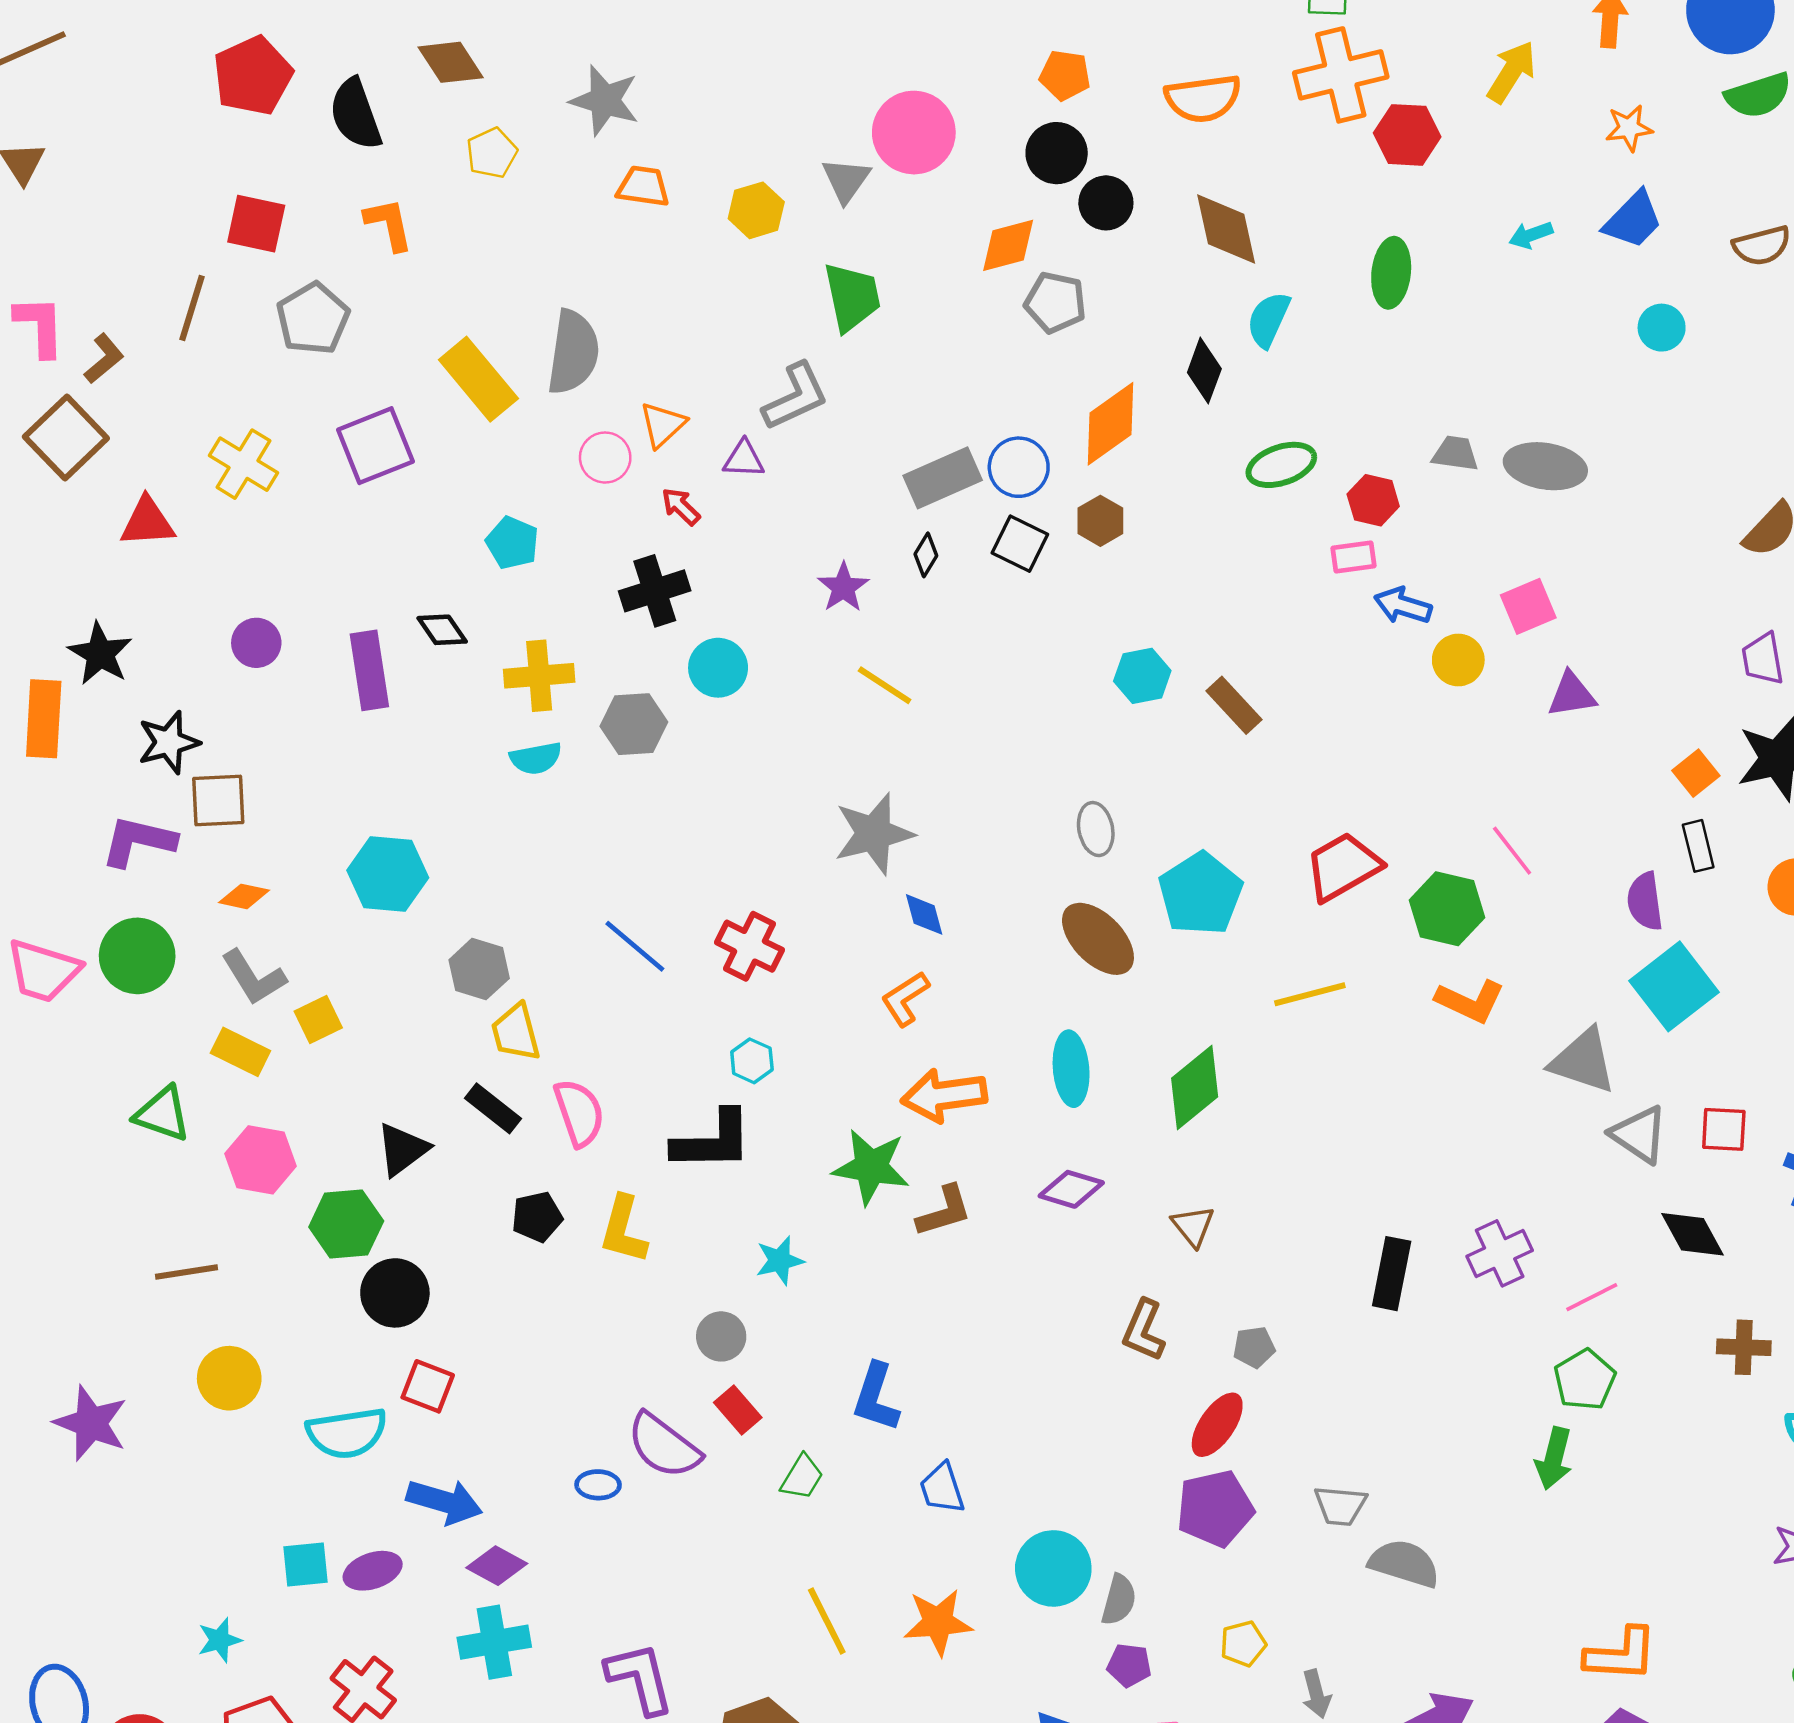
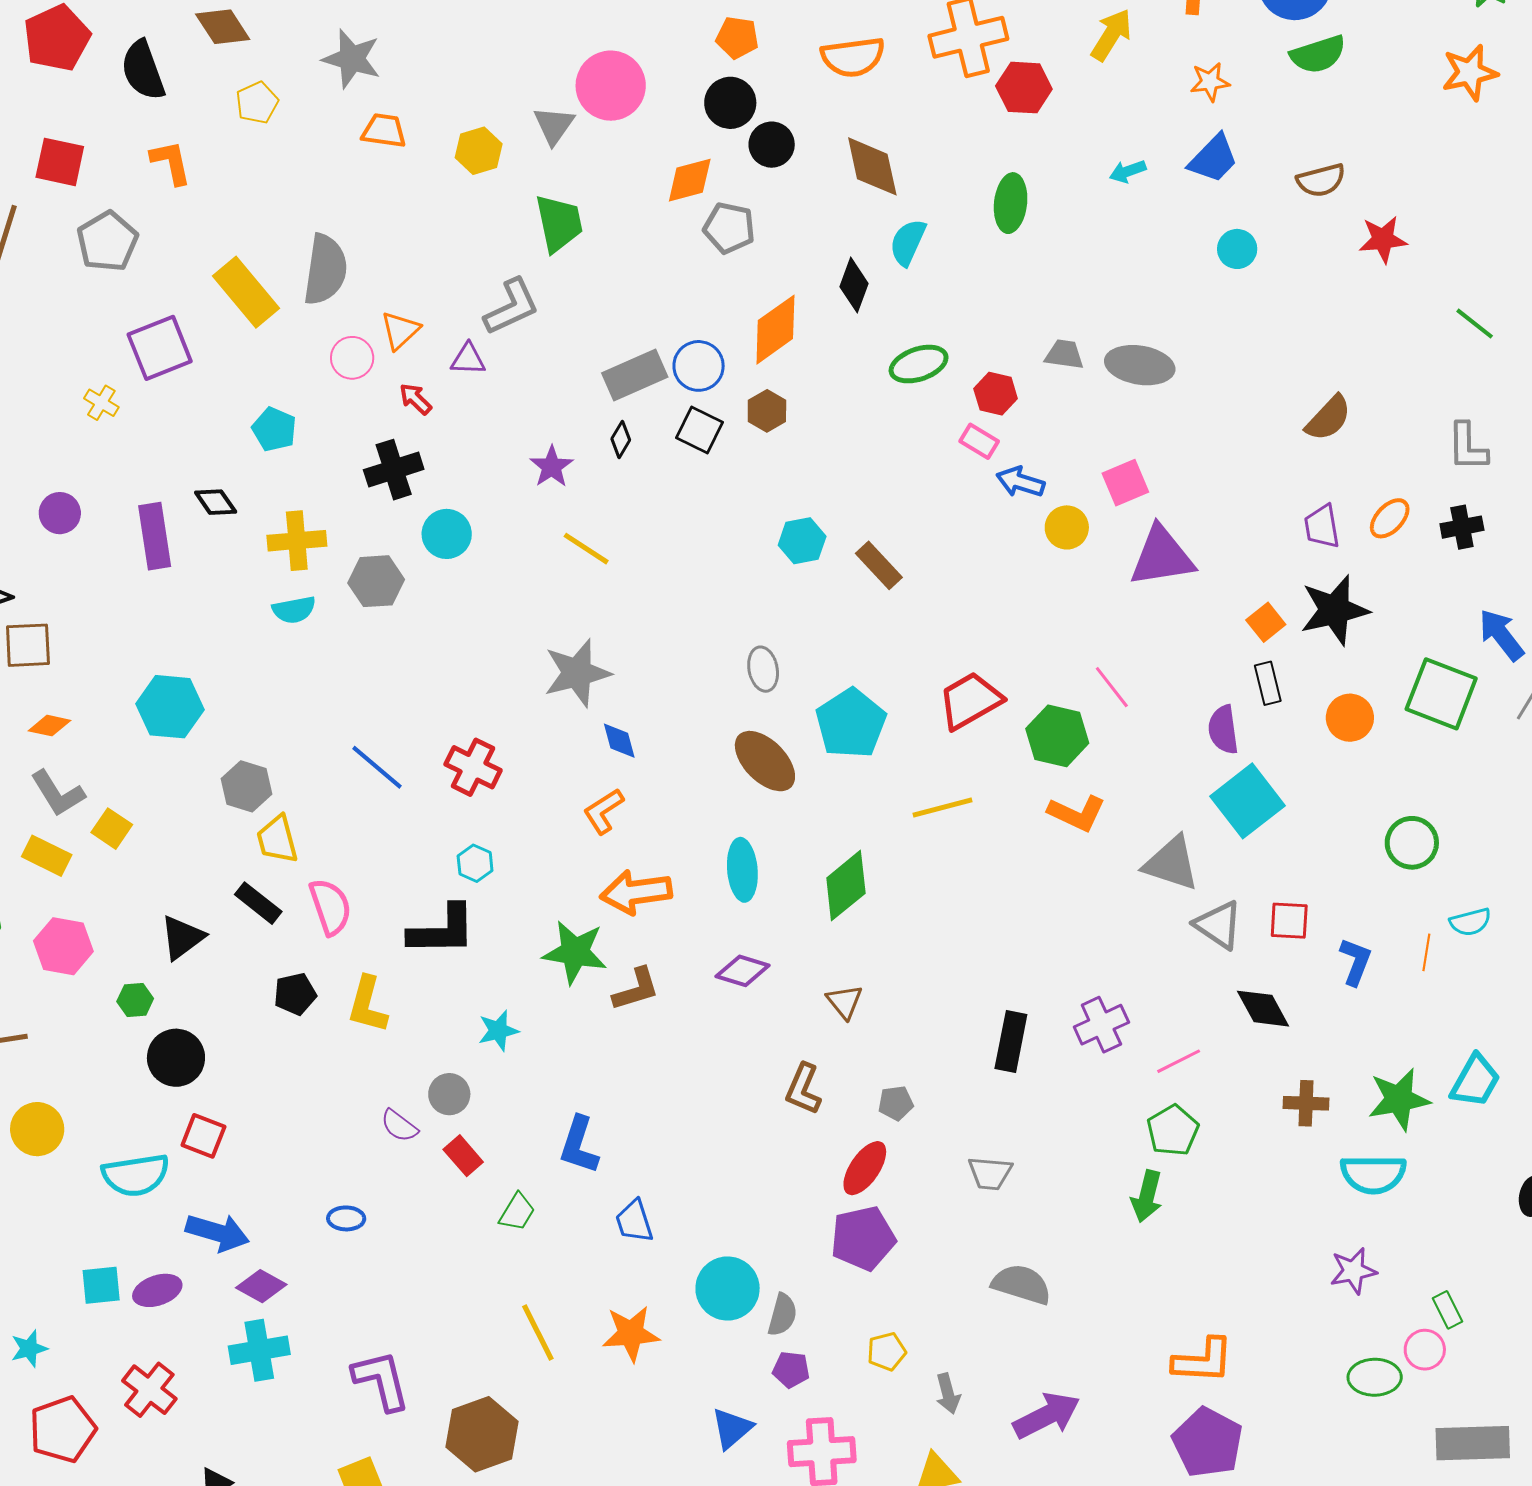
yellow cross: (243, 464) -> (101, 403), moved, size x0.6
pink rectangle: (1354, 557) -> (979, 441), turned 39
purple triangle: (1572, 695) -> (1162, 556), size x1.6
yellow square: (318, 1019) -> (112, 829), turned -30
green hexagon: (346, 1224) -> (135, 1000), size x0.6
purple semicircle: (664, 1446) -> (399, 1126), moved, size x0.6
gray trapezoid: (1340, 1506) -> (990, 1173), moved

